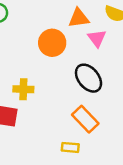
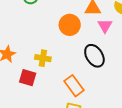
orange rectangle: (85, 119) -> (74, 86), moved

